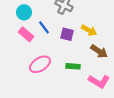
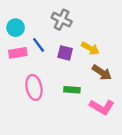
pink rectangle: (26, 34) -> (18, 53), turned -49
pink ellipse: (40, 64) -> (34, 87), turned -70

